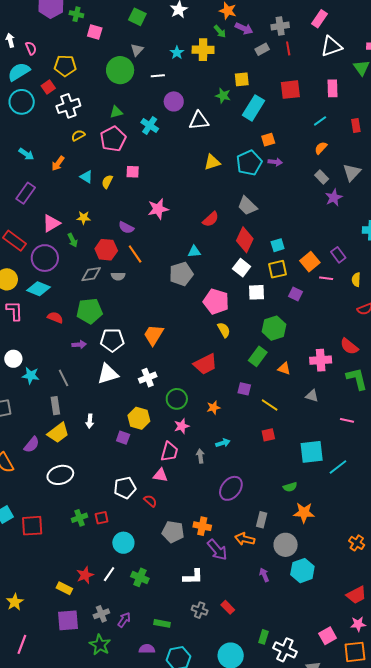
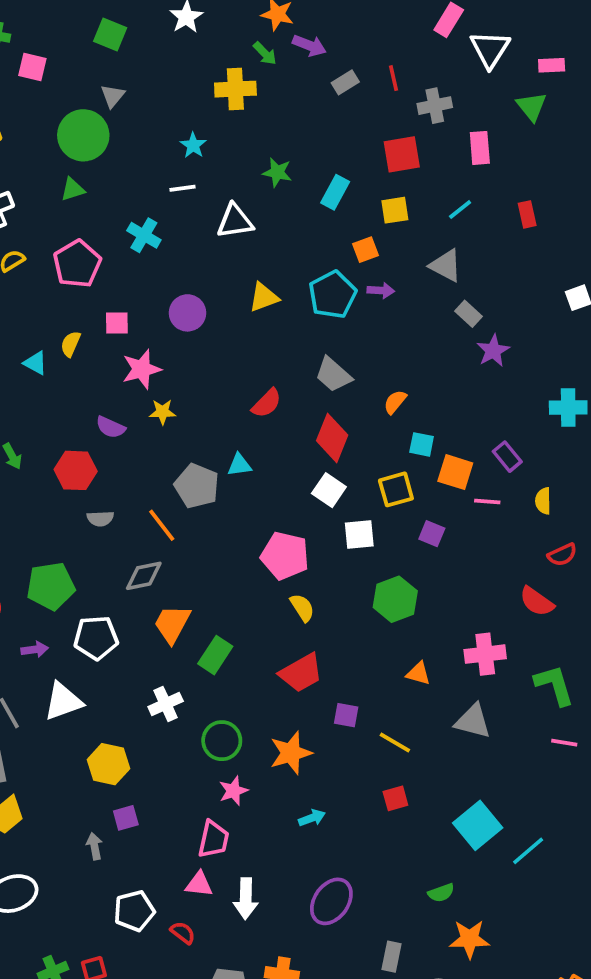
gray cross: (280, 26) -> (435, 106), moved
white triangle: (331, 46) -> (490, 49), moved, turned -35
cyan star: (177, 53) -> (193, 145), moved
white line: (158, 76) -> (182, 188), moved
yellow square: (242, 79) -> (395, 210), moved
purple circle: (174, 101) -> (188, 313), moved
cyan rectangle: (254, 108) -> (335, 192), size x0.7
green triangle: (116, 112) -> (73, 189), moved
orange semicircle: (321, 148) -> (395, 402), moved
gray triangle: (352, 172) -> (446, 266), moved, turned -42
cyan triangle: (86, 177) -> (35, 363), moved
pink star: (158, 209) -> (142, 369), moved
yellow star: (84, 218) -> (162, 412), moved
cyan square: (278, 245) -> (422, 444), moved, turned 32
orange line: (135, 254) -> (162, 525), moved
orange square: (310, 262) -> (455, 472), turned -30
gray diamond: (91, 274) -> (144, 576), moved
gray pentagon: (181, 274) -> (197, 486), moved, turned -30
red semicircle: (349, 346) -> (537, 601), moved
green rectangle: (258, 356) -> (215, 655), moved
red trapezoid: (205, 364) -> (301, 673), moved
white triangle: (108, 374) -> (63, 701), moved
gray triangle: (312, 396) -> (473, 721), size x1.5
orange star: (213, 408) -> (291, 753), size x1.6
yellow hexagon: (139, 418) -> (108, 764), moved
pink line: (347, 420) -> (564, 743), moved
white arrow: (90, 421) -> (246, 899), moved, size x1.5
purple square: (123, 438) -> (126, 818), turned -32
cyan square: (312, 452) -> (478, 825), turned -30
gray arrow: (200, 456) -> (94, 846), moved

